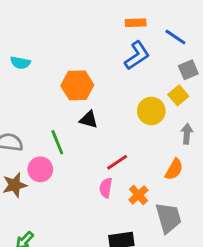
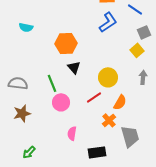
yellow circle: (151, 111) -> (108, 77), moved
black triangle: (89, 120) -> (74, 67), turned 32
pink circle: (40, 169) -> (61, 102), moved
orange semicircle: (174, 169) -> (120, 102), moved
pink semicircle: (106, 188) -> (72, 133), moved

